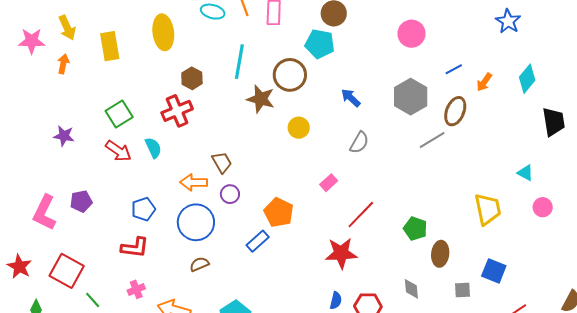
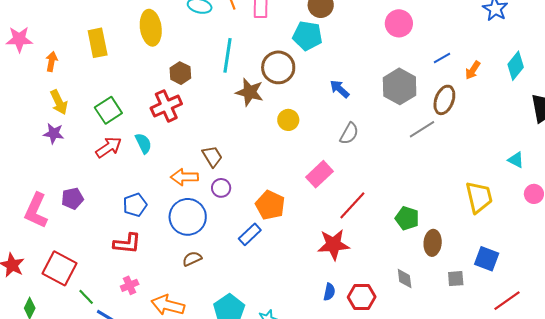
yellow arrow: (67, 28) -> (59, 102), moved
red arrow: (118, 151) -> (109, 147), turned -68
pink rectangle: (329, 183) -> (319, 174), size x1.5

